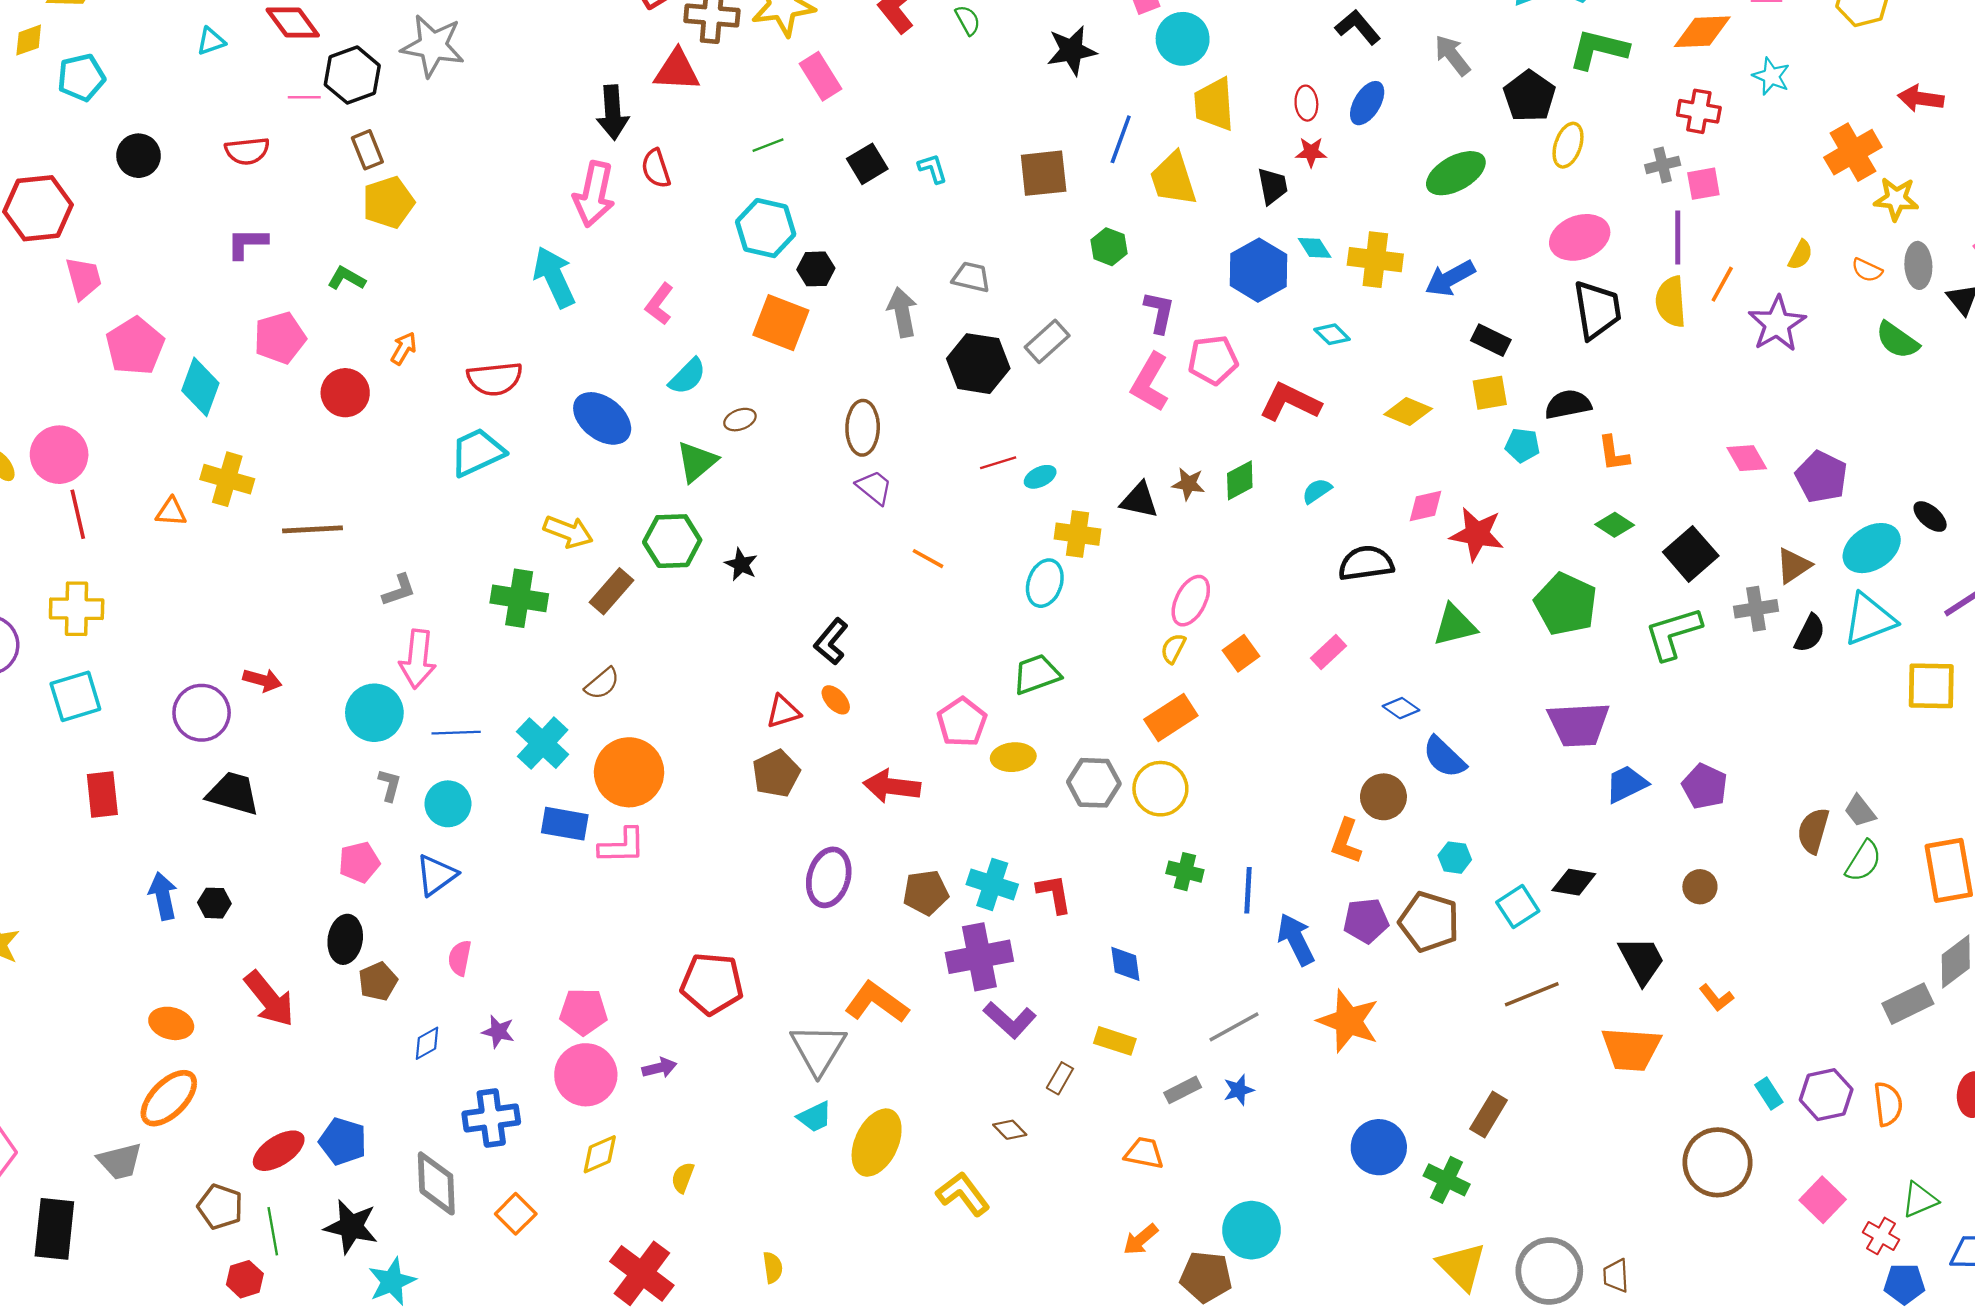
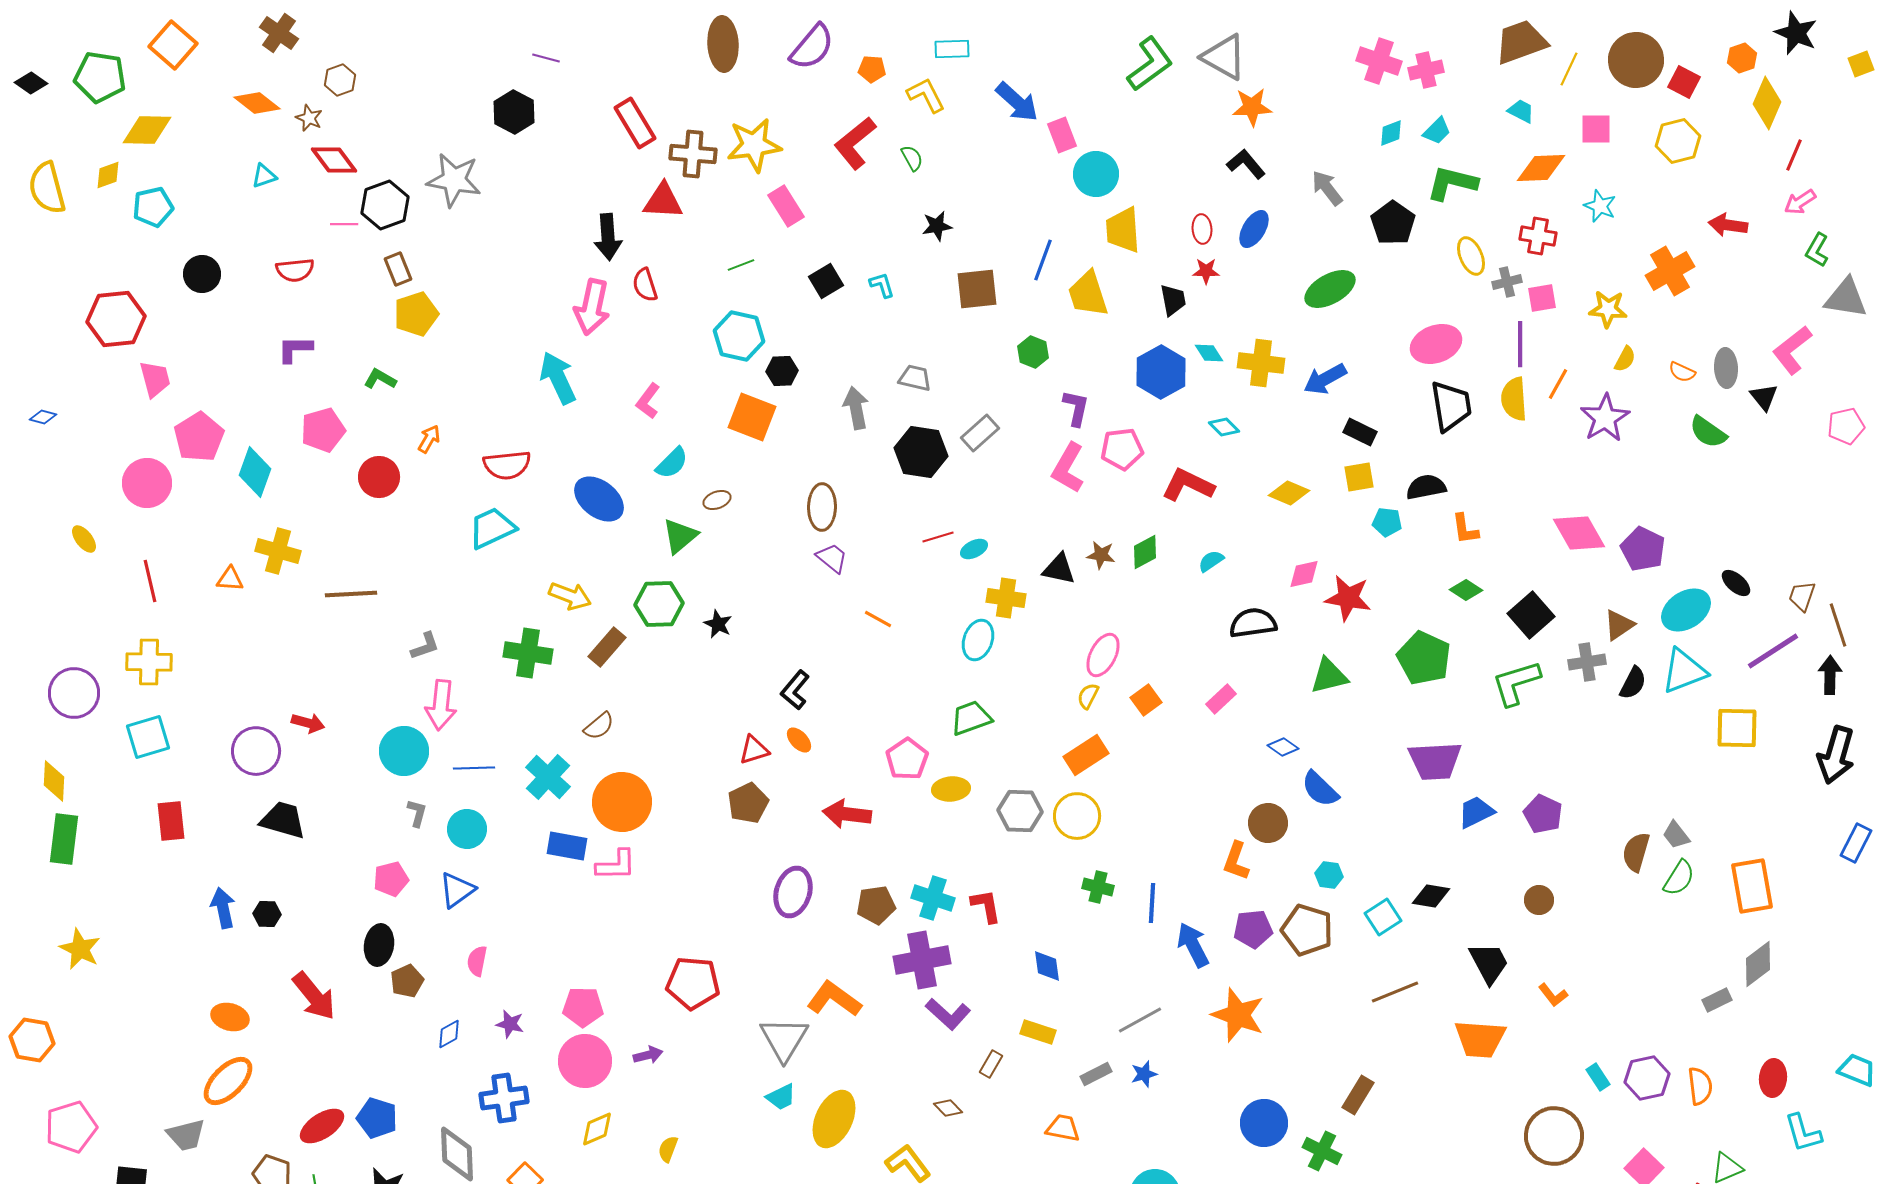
black star: (1072, 51) -> (937, 226), moved, size x0.7
yellow ellipse: (1568, 145) -> (1471, 256), moved, turned -42
yellow star: (1896, 199) -> (1608, 309), moved
pink circle: (59, 455) -> (147, 483), moved
pink diamond: (1747, 458) -> (1579, 533), size x1.5
gray rectangle: (1908, 1004) -> (1717, 1000), size x0.7

